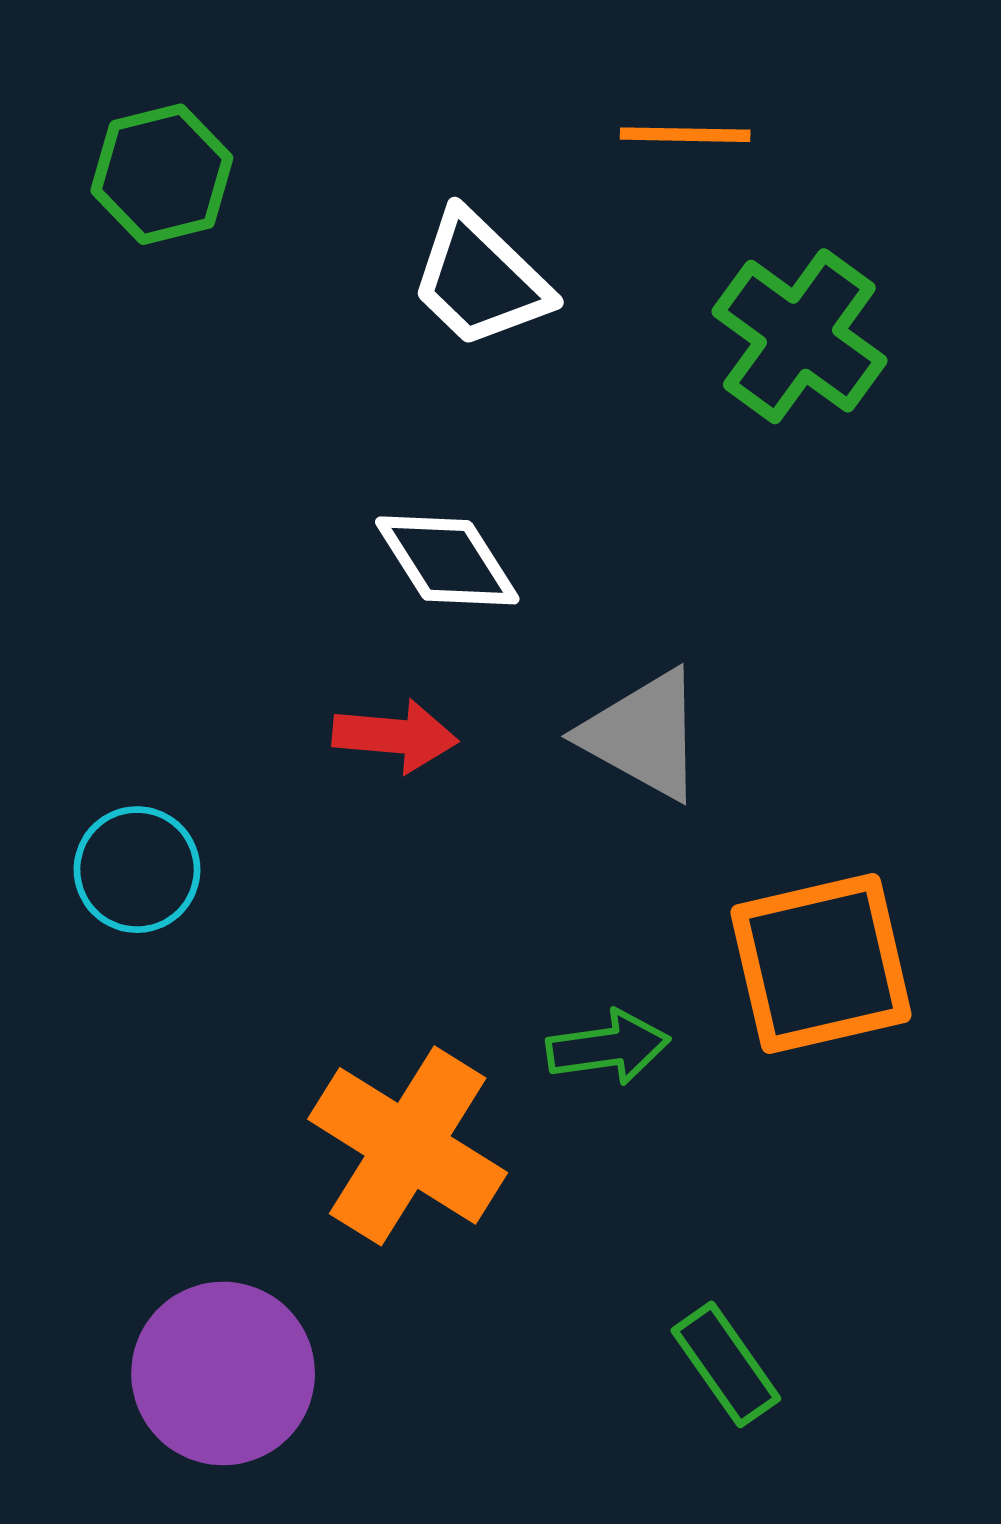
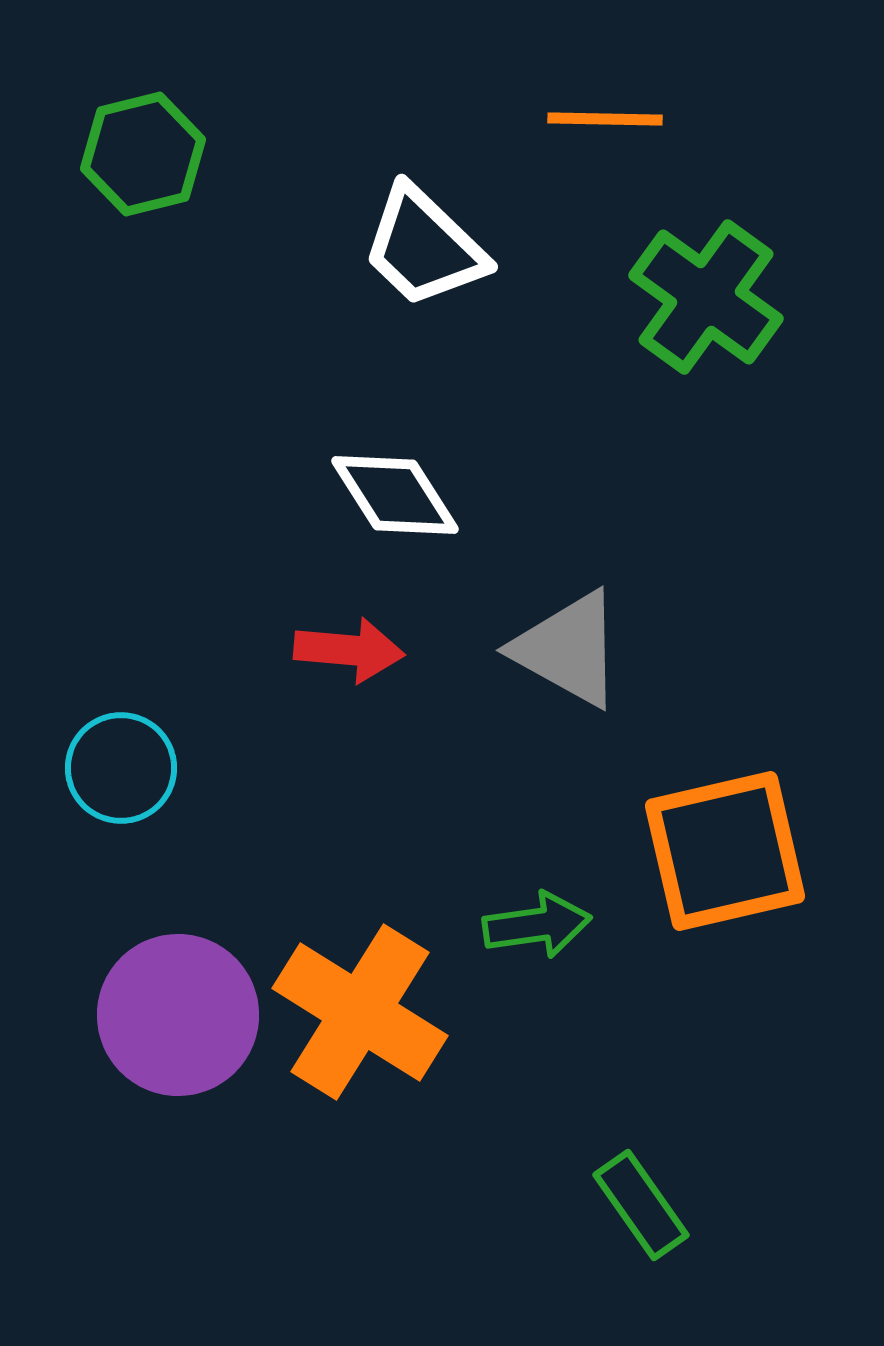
purple circle: (223, 1373) -> (178, 1015), moved

